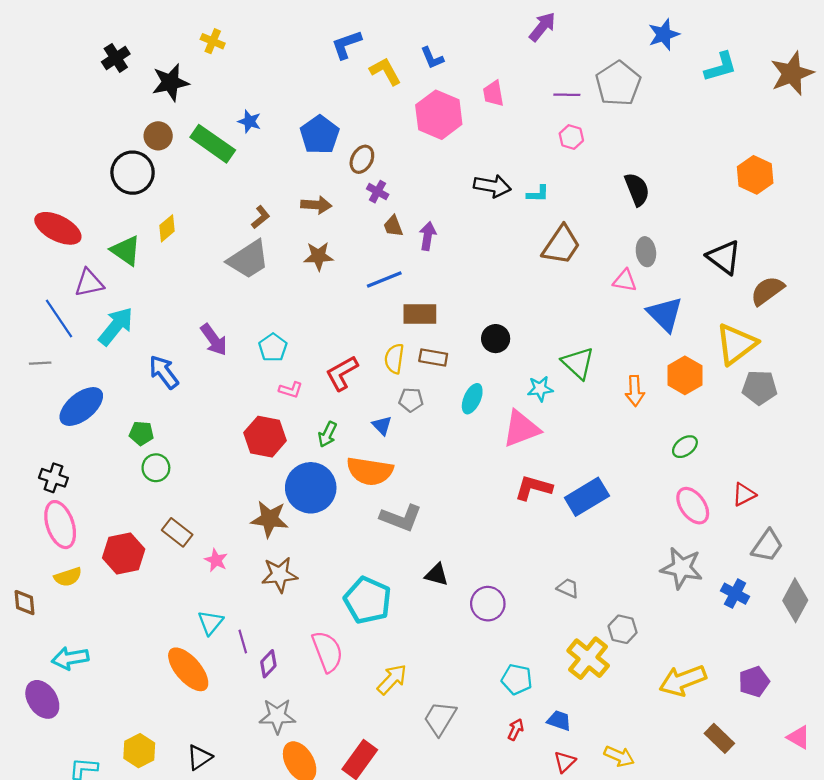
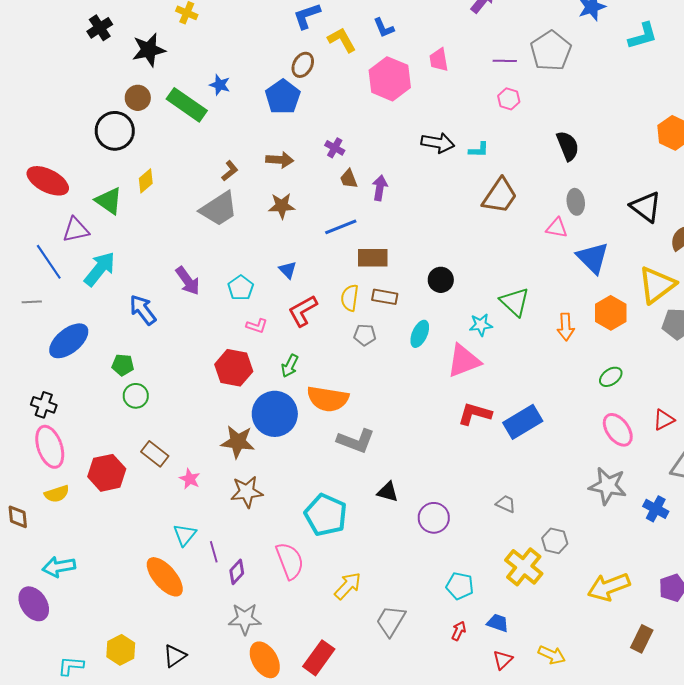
brown ellipse: (362, 159) -> (303, 65), moved
blue triangle: (382, 425) -> (288, 270), moved
brown rectangle: (719, 738) -> (642, 639), turned 72

